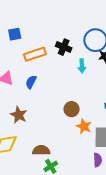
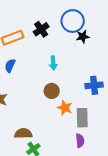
black cross: (64, 47) -> (41, 29), turned 35
cyan arrow: (82, 66) -> (53, 63), moved

